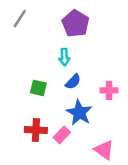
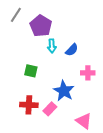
purple pentagon: (76, 24) -> (41, 26), moved
blue semicircle: (73, 82) -> (72, 50), moved

